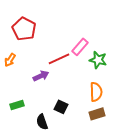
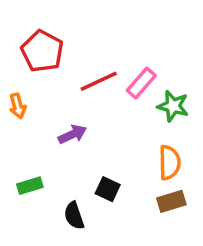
red line: (59, 59) -> (99, 81), moved
orange arrow: (10, 60) -> (18, 106), turned -48

